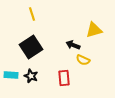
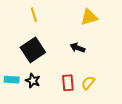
yellow triangle: (94, 30) -> (89, 17), moved
yellow semicircle: (83, 60) -> (88, 83), moved, turned 104

